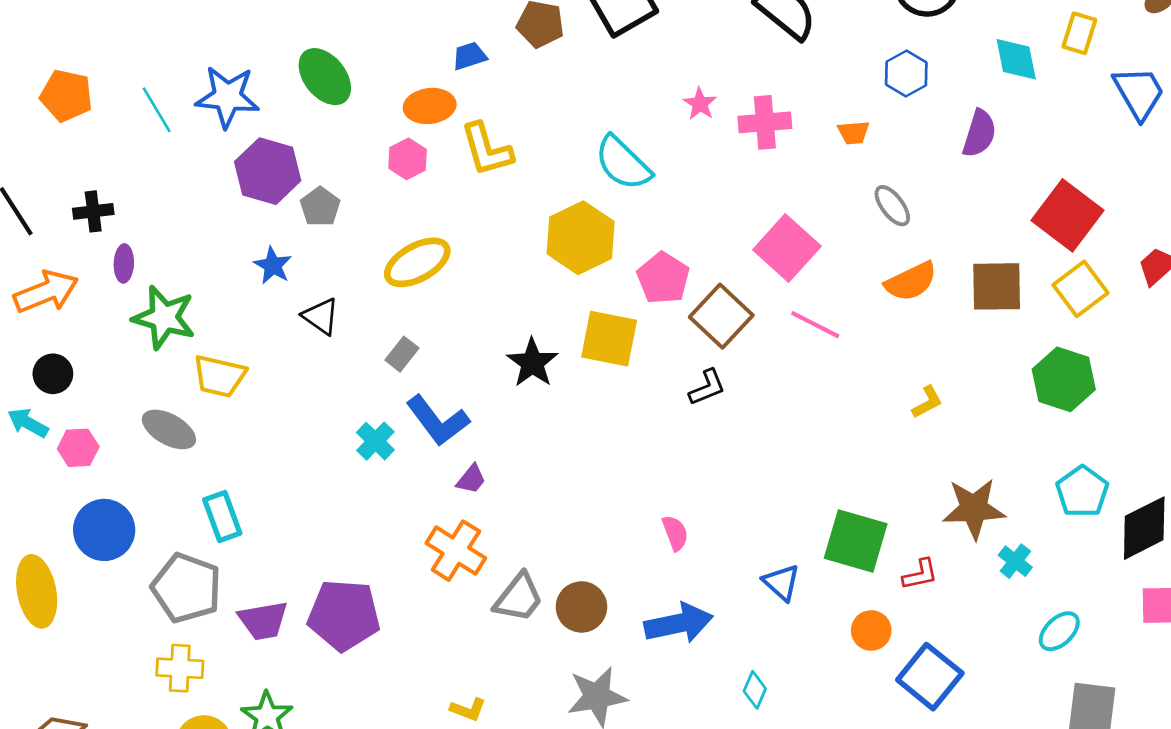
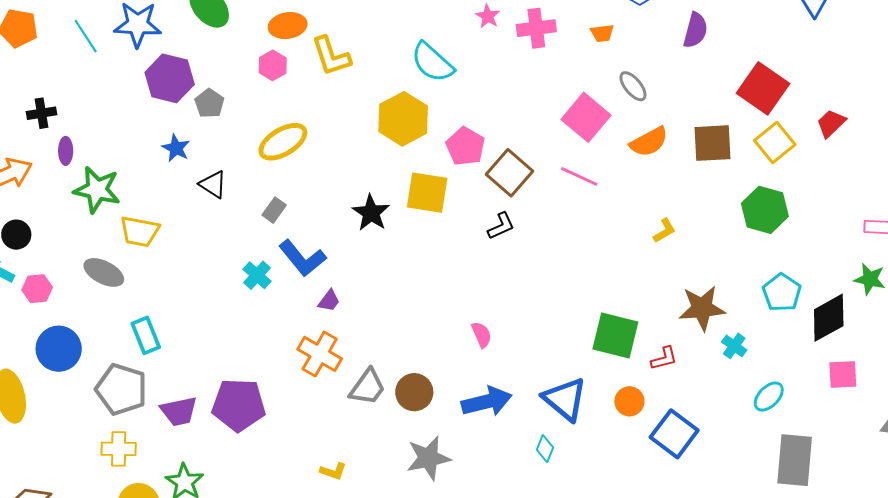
pink square: (787, 248) -> (586, 117), moved
blue triangle: (781, 583) -> (565, 399), moved, size x1.6

